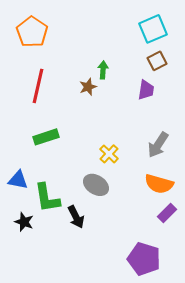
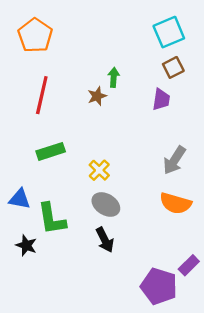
yellow cross: (109, 154) -> (99, 170), moved
purple rectangle: (167, 213) -> (189, 265), moved
black arrow: (76, 217) -> (105, 240), moved

